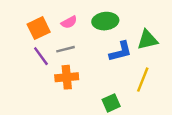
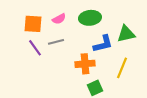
orange square: (39, 28) -> (33, 24), turned 30
orange cross: (67, 77) -> (85, 64), moved

